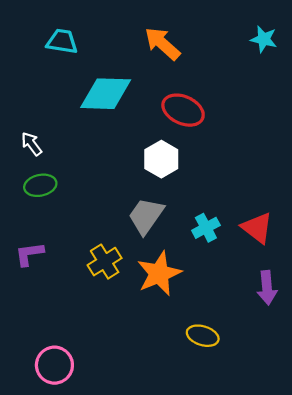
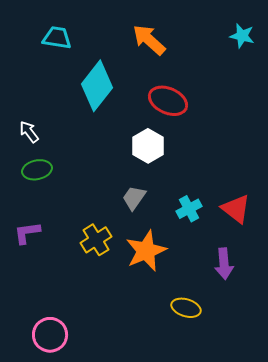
cyan diamond: (106, 94) -> (97, 86), turned -54
gray trapezoid: (146, 216) -> (134, 198), size x0.7
purple arrow: (267, 288) -> (224, 264), moved

